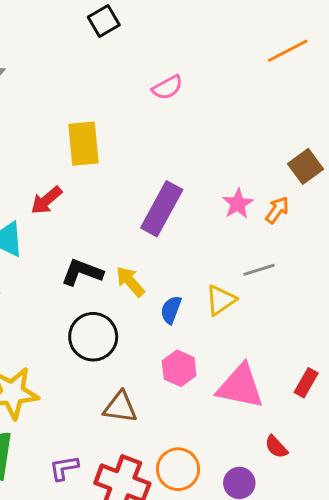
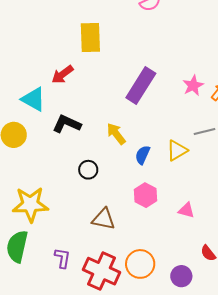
black L-shape: (82, 272) -> (67, 124), moved
black circle: (93, 337) -> (88, 170), size x0.6
pink triangle: (240, 386) -> (186, 210), size x0.5
purple L-shape: (64, 468) -> (62, 258), turned 105

